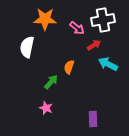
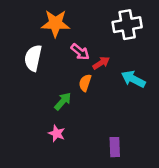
pink arrow: (77, 28) -> (80, 52), moved
red arrow: (94, 45) -> (101, 63), moved

